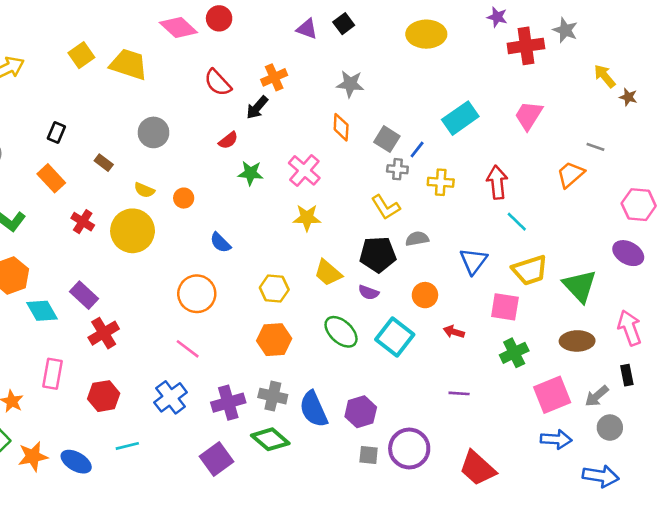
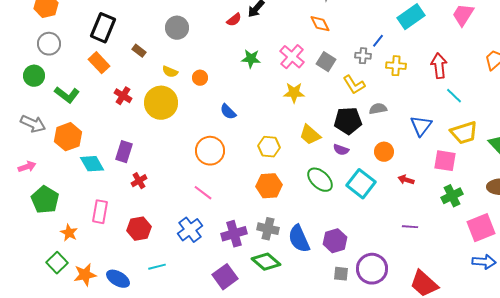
orange diamond: (341, 127) -> (320, 24), turned -30
black rectangle: (56, 132) -> (103, 28), size x1.8
gray square: (387, 139) -> (326, 62), moved
red semicircle: (228, 140) -> (234, 20), moved
purple rectangle: (84, 295) -> (124, 152), turned 65
red cross: (104, 333) -> (139, 181), size x0.7

